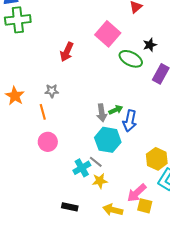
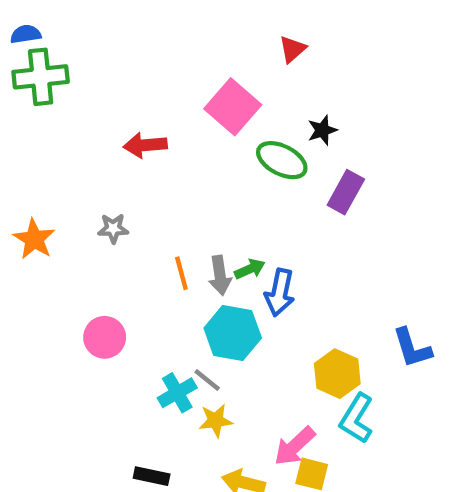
red arrow: (67, 52) -> (145, 145), turned 60
orange line: (43, 112) -> (181, 273), moved

